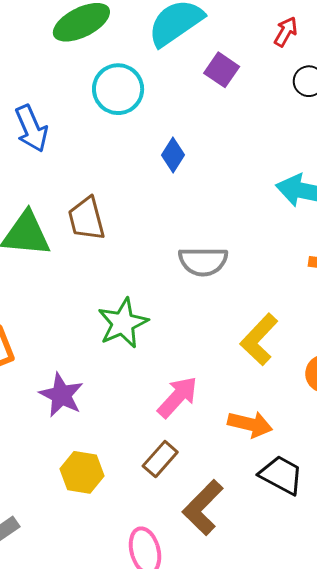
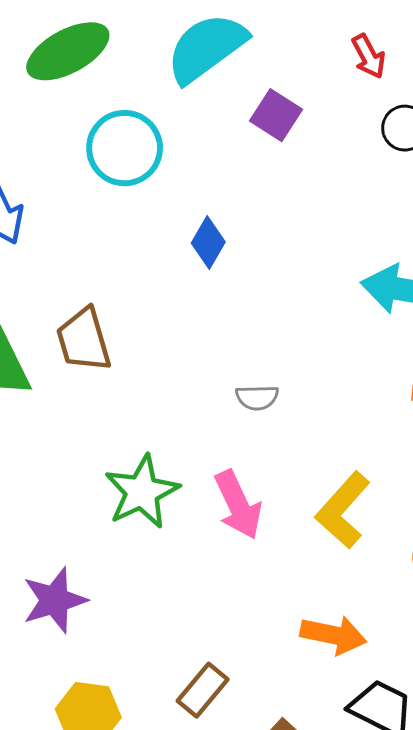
red arrow: (286, 32) -> (369, 56), turned 124
gray semicircle: (203, 261) -> (257, 398), size x0.6
purple star: (61, 395) -> (55, 600), turned 30
pink arrow: (178, 397) -> (238, 505), moved, turned 114

